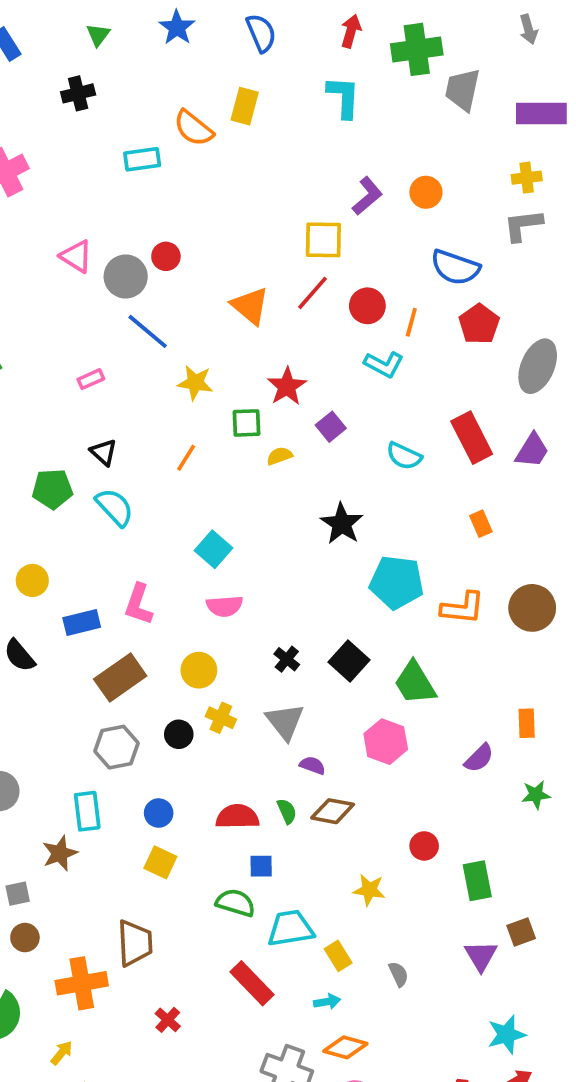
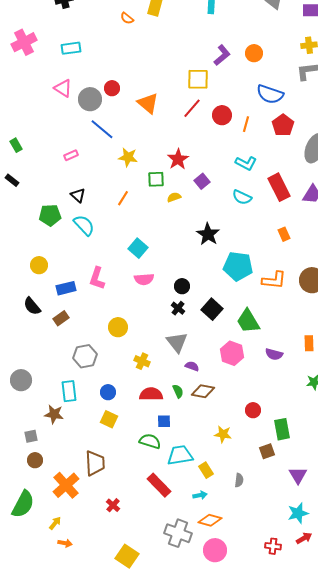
orange semicircle: (193, 128) -> (127, 18), size x0.6
cyan rectangle: (142, 159) -> (71, 48), moved
orange triangle: (250, 306) -> (148, 103), moved
cyan L-shape: (384, 364) -> (246, 163), moved
yellow circle: (199, 670) -> (118, 327), moved
brown rectangle: (120, 678) -> (61, 318), moved, size x0.6
yellow cross: (221, 718) -> (142, 361), moved
black circle: (179, 734) -> (182, 286), moved
purple semicircle: (479, 758) -> (274, 354), moved, turned 60
brown star: (60, 853) -> (54, 414), turned 30
brown square: (521, 932) -> (267, 451), moved
purple triangle: (481, 956) -> (298, 475), moved
gray semicircle: (398, 974) -> (239, 480), turned 32
orange cross: (82, 983) -> (66, 485), turned -32

